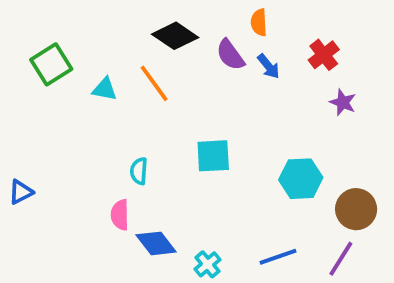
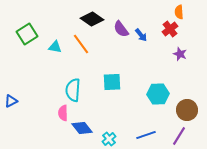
orange semicircle: (259, 22) -> (179, 12), moved
cyan semicircle: (139, 171) -> (73, 90), size x1.6

